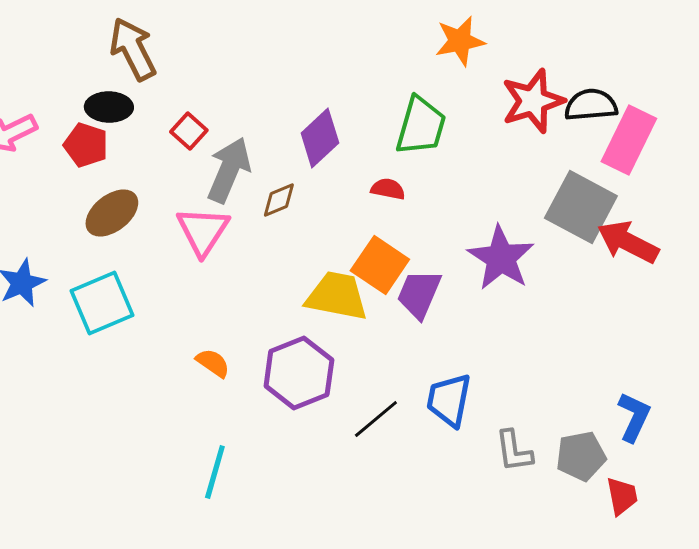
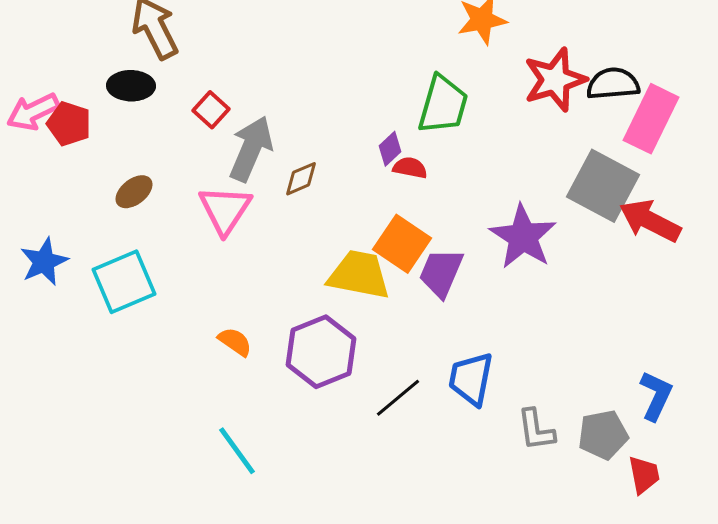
purple diamond: (320, 138) -> (390, 149), moved, size x0.6
red pentagon: (86, 145) -> (69, 124), moved
brown ellipse: (112, 213) -> (134, 192), size x0.7
cyan line: (215, 472) -> (237, 451), turned -52

